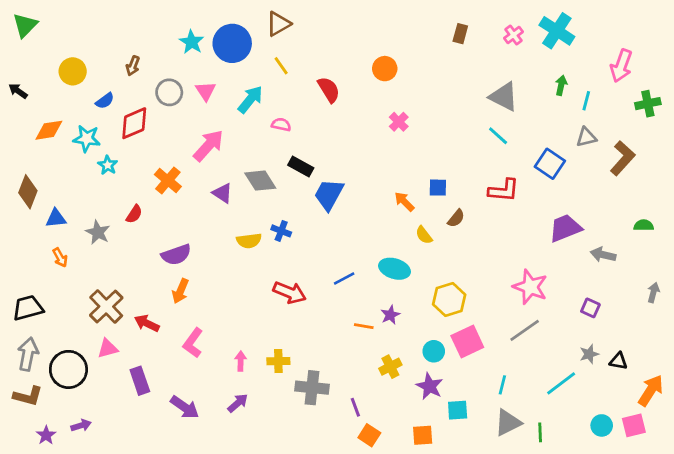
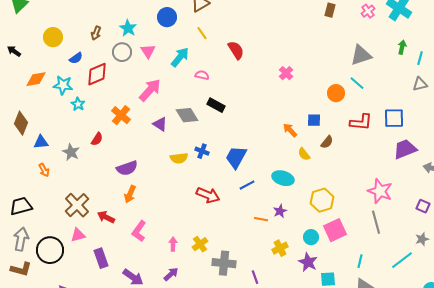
cyan star: (192, 42) -> (128, 28), moved
blue circle: (232, 43) -> (167, 17), size x0.7
orange circle: (385, 69) -> (336, 93), moved
gray triangle: (504, 97) -> (361, 55), turned -45
blue square: (550, 164) -> (394, 118), moved, turned -35
blue trapezoid: (329, 195) -> (236, 157), moved
gray line: (525, 330) -> (376, 222), turned -70
yellow cross: (278, 361) -> (200, 244), turned -35

